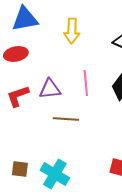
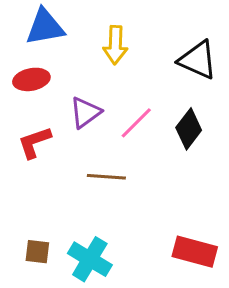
pink line: (86, 83) -> (136, 123), turned 50
purple triangle: (50, 89) -> (85, 112), moved, turned -30

